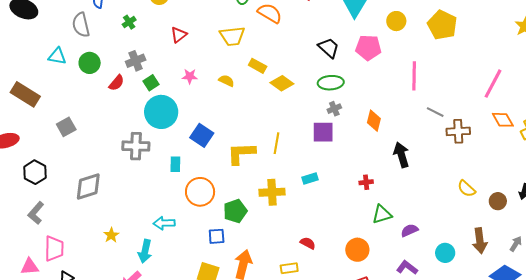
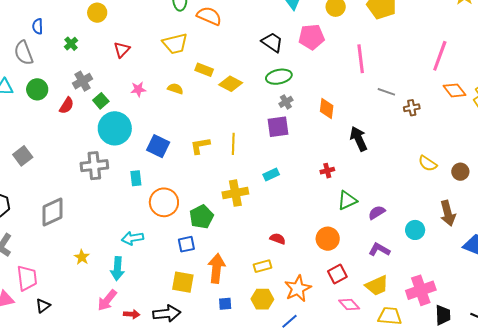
brown cross: (458, 131) -> (412, 108), size x0.7
yellow L-shape: (241, 153) -> (200, 146), moved, size x0.7

